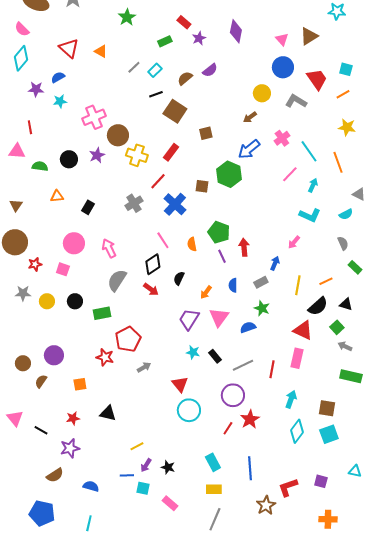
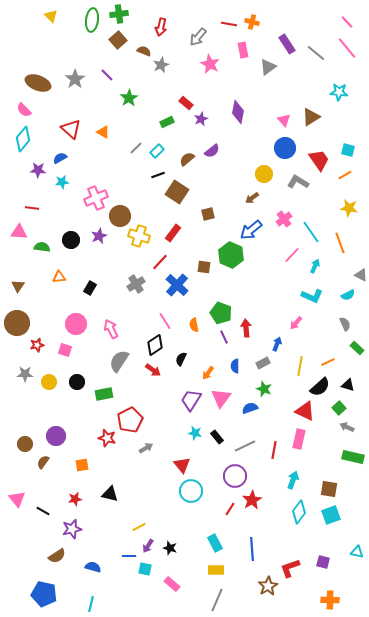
red line: (30, 127) -> (32, 208), turned -72

